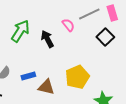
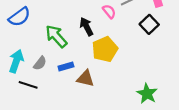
green arrow: (20, 31) -> (56, 36), moved, turned -75
yellow pentagon: (77, 77) -> (105, 49), moved

